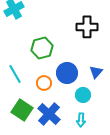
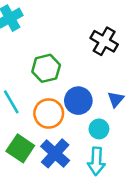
black cross: (87, 27) -> (104, 41), turned 30
orange circle: (44, 83) -> (49, 113), size x1.5
cyan arrow: (81, 120) -> (96, 161), size x1.5

